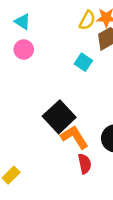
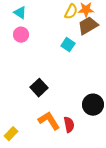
black square: (59, 117) -> (39, 88), moved, size x0.7
orange L-shape: (74, 137) -> (49, 121), moved

